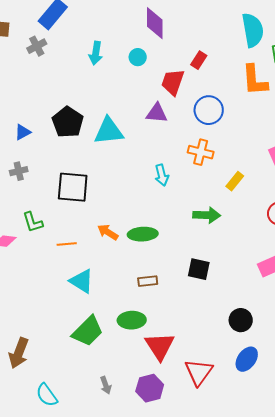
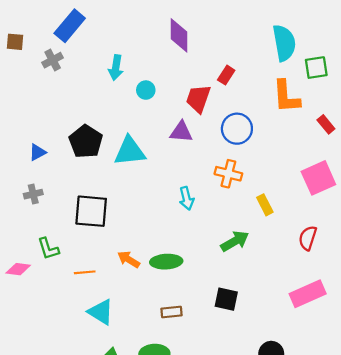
cyan circle: (138, 57) -> (146, 90), moved
yellow rectangle: (235, 181) -> (265, 205), turned -66
green arrow: (207, 215) -> (235, 241), turned -32

